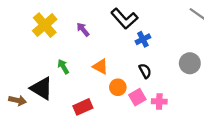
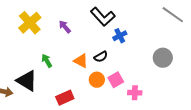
black semicircle: (145, 71) -> (101, 57), moved, turned 88
pink square: (137, 97) -> (116, 80), moved

